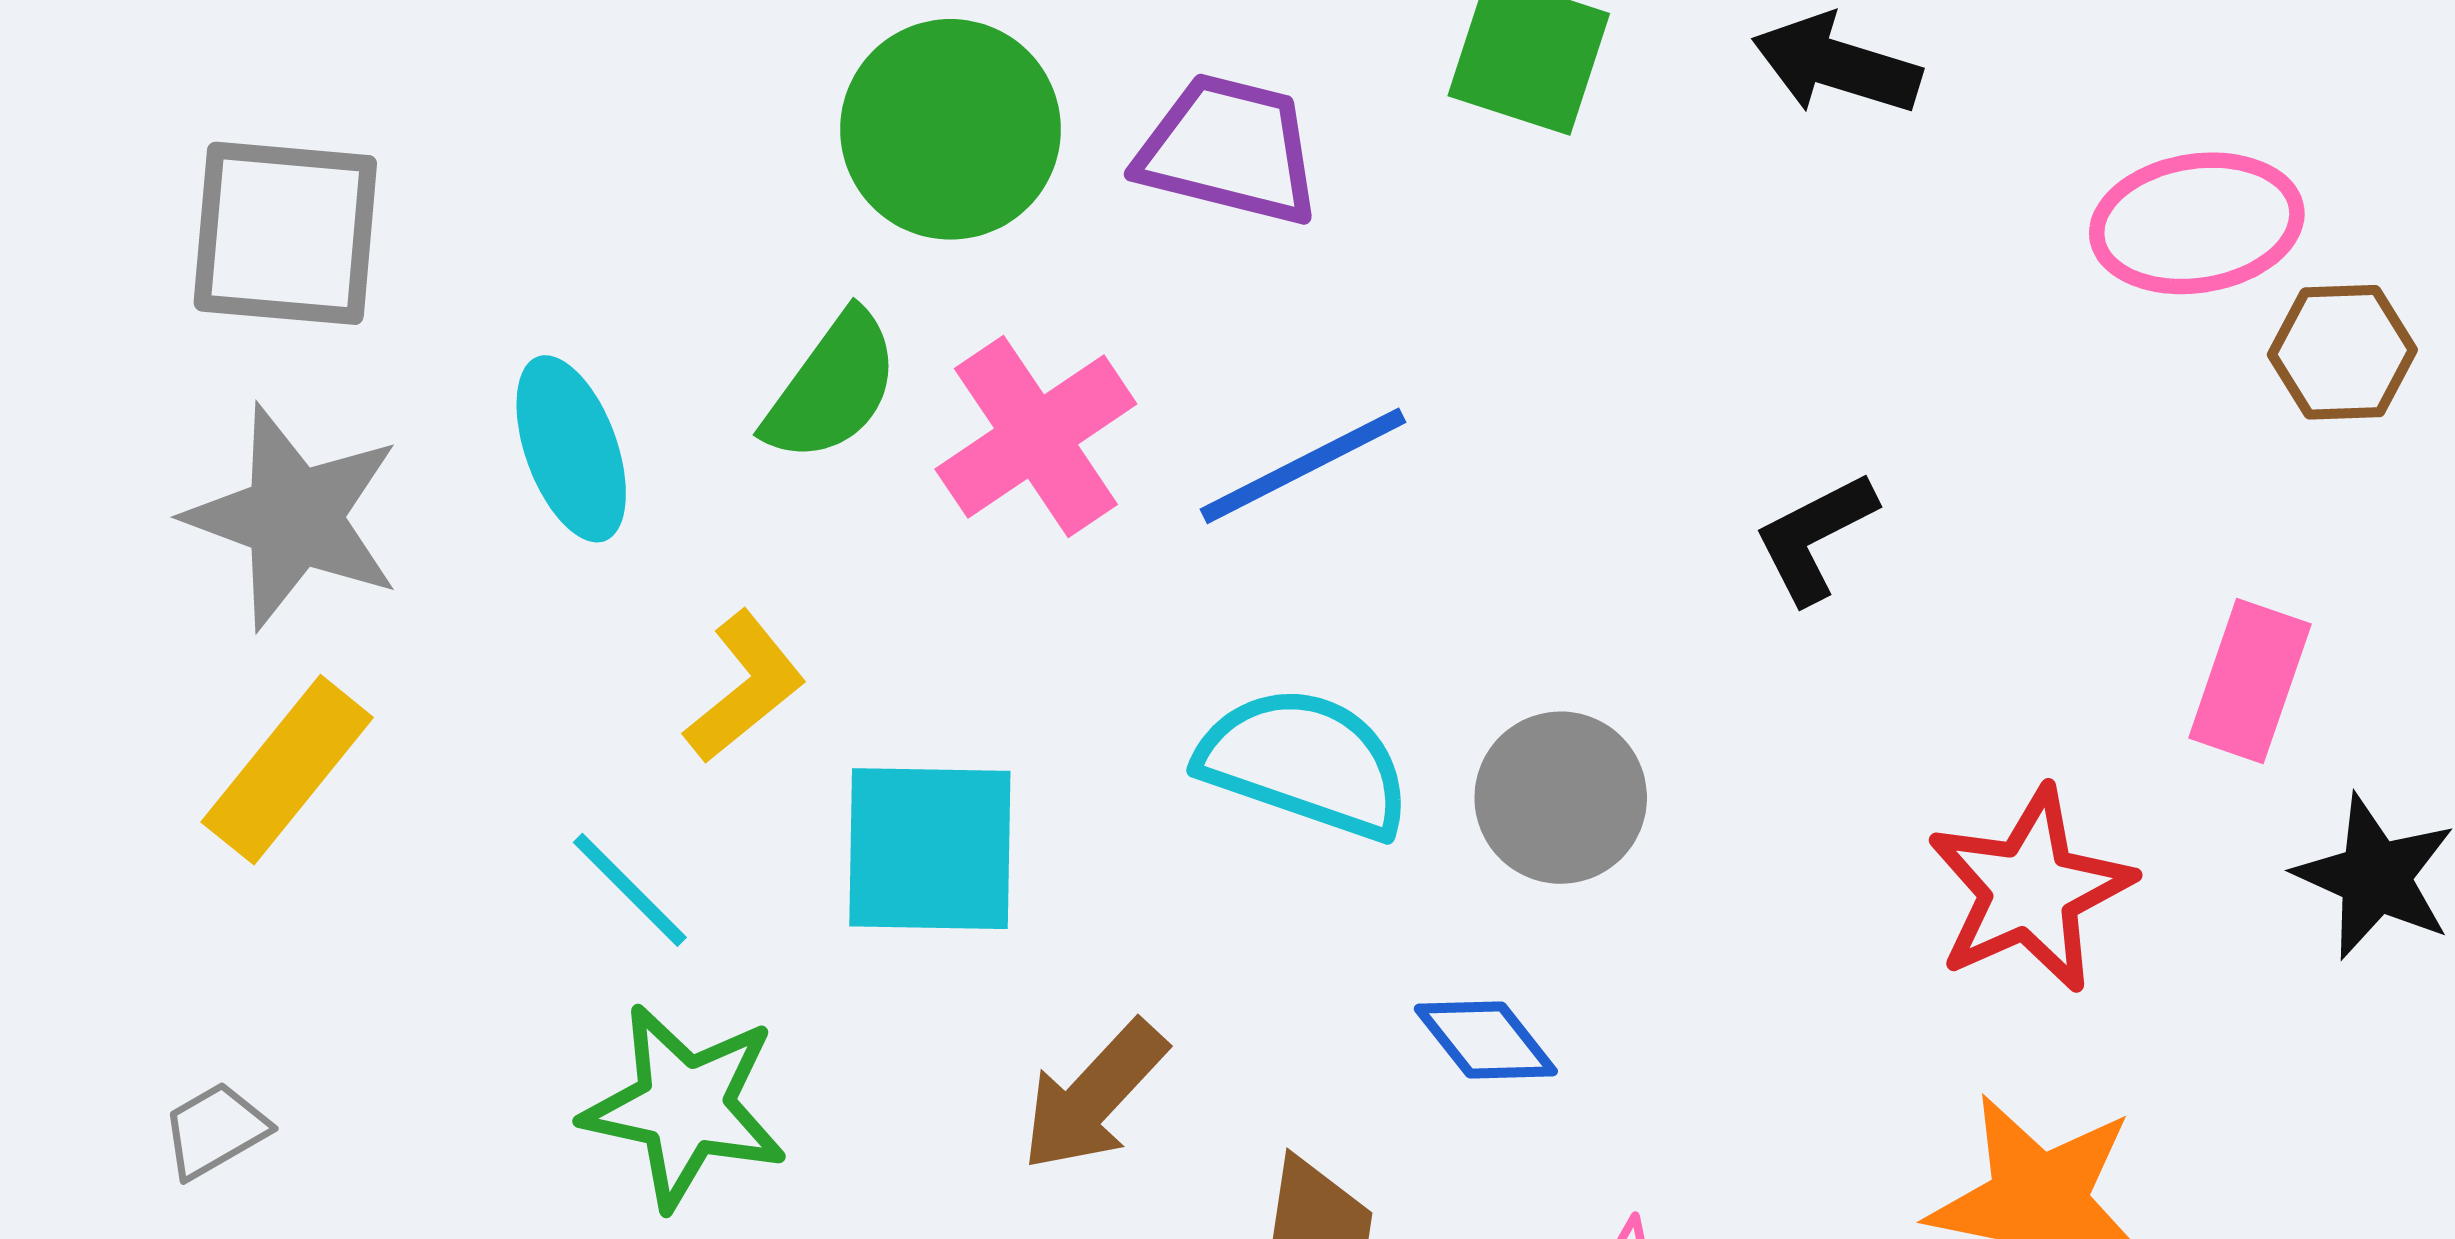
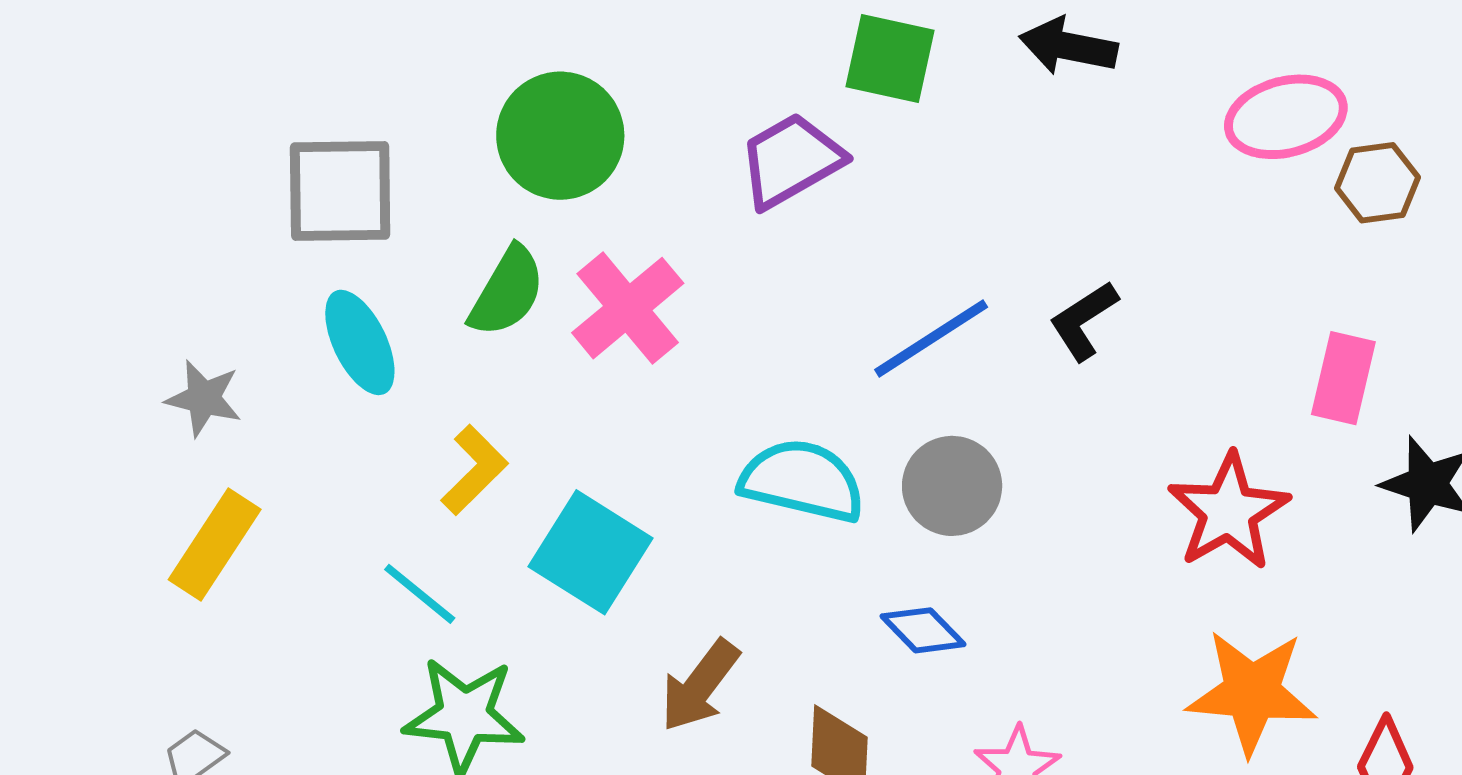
purple trapezoid: (1229, 150) -> (791, 160), moved, turned -38
gray square: (285, 233) -> (340, 191), moved
blue line: (1303, 466) -> (931, 338), moved
gray star: (294, 517) -> (204, 398), size x0.6
cyan square: (930, 849) -> (591, 552), turned 37

